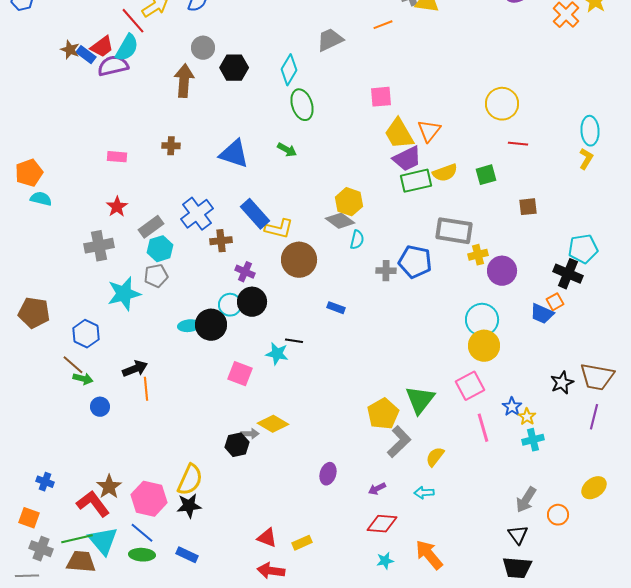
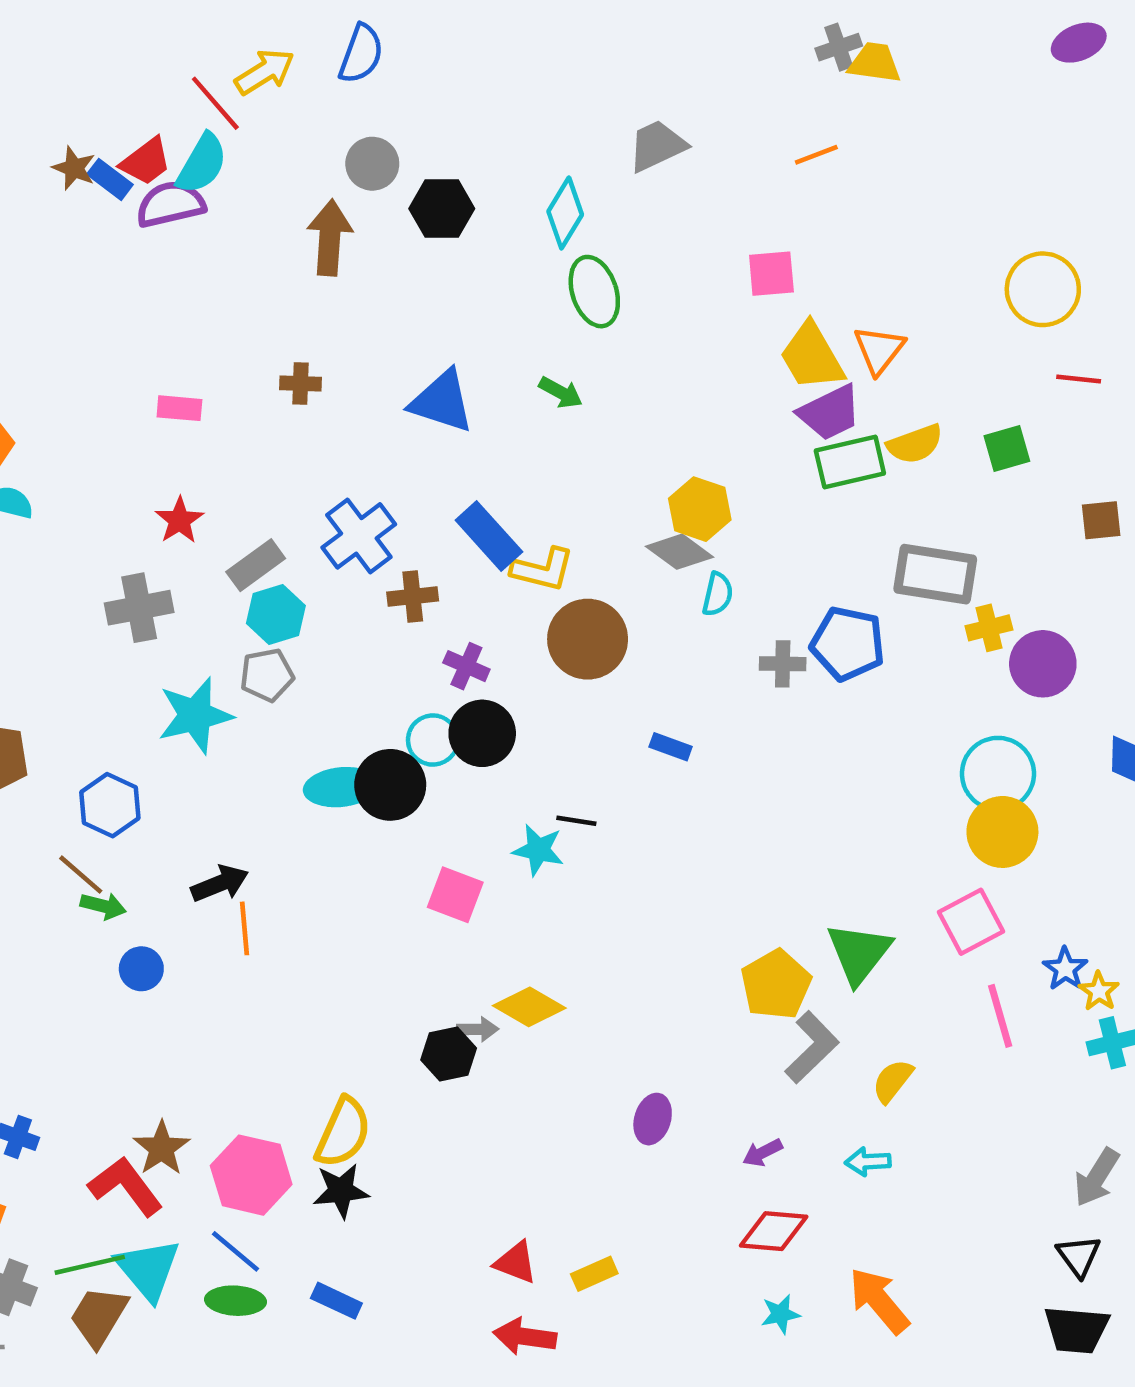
orange line: (383, 25) -> (816, 155), moved
cyan ellipse: (189, 326) -> (341, 787), size x1.4
brown trapezoid: (81, 562) -> (99, 1316), turned -64

